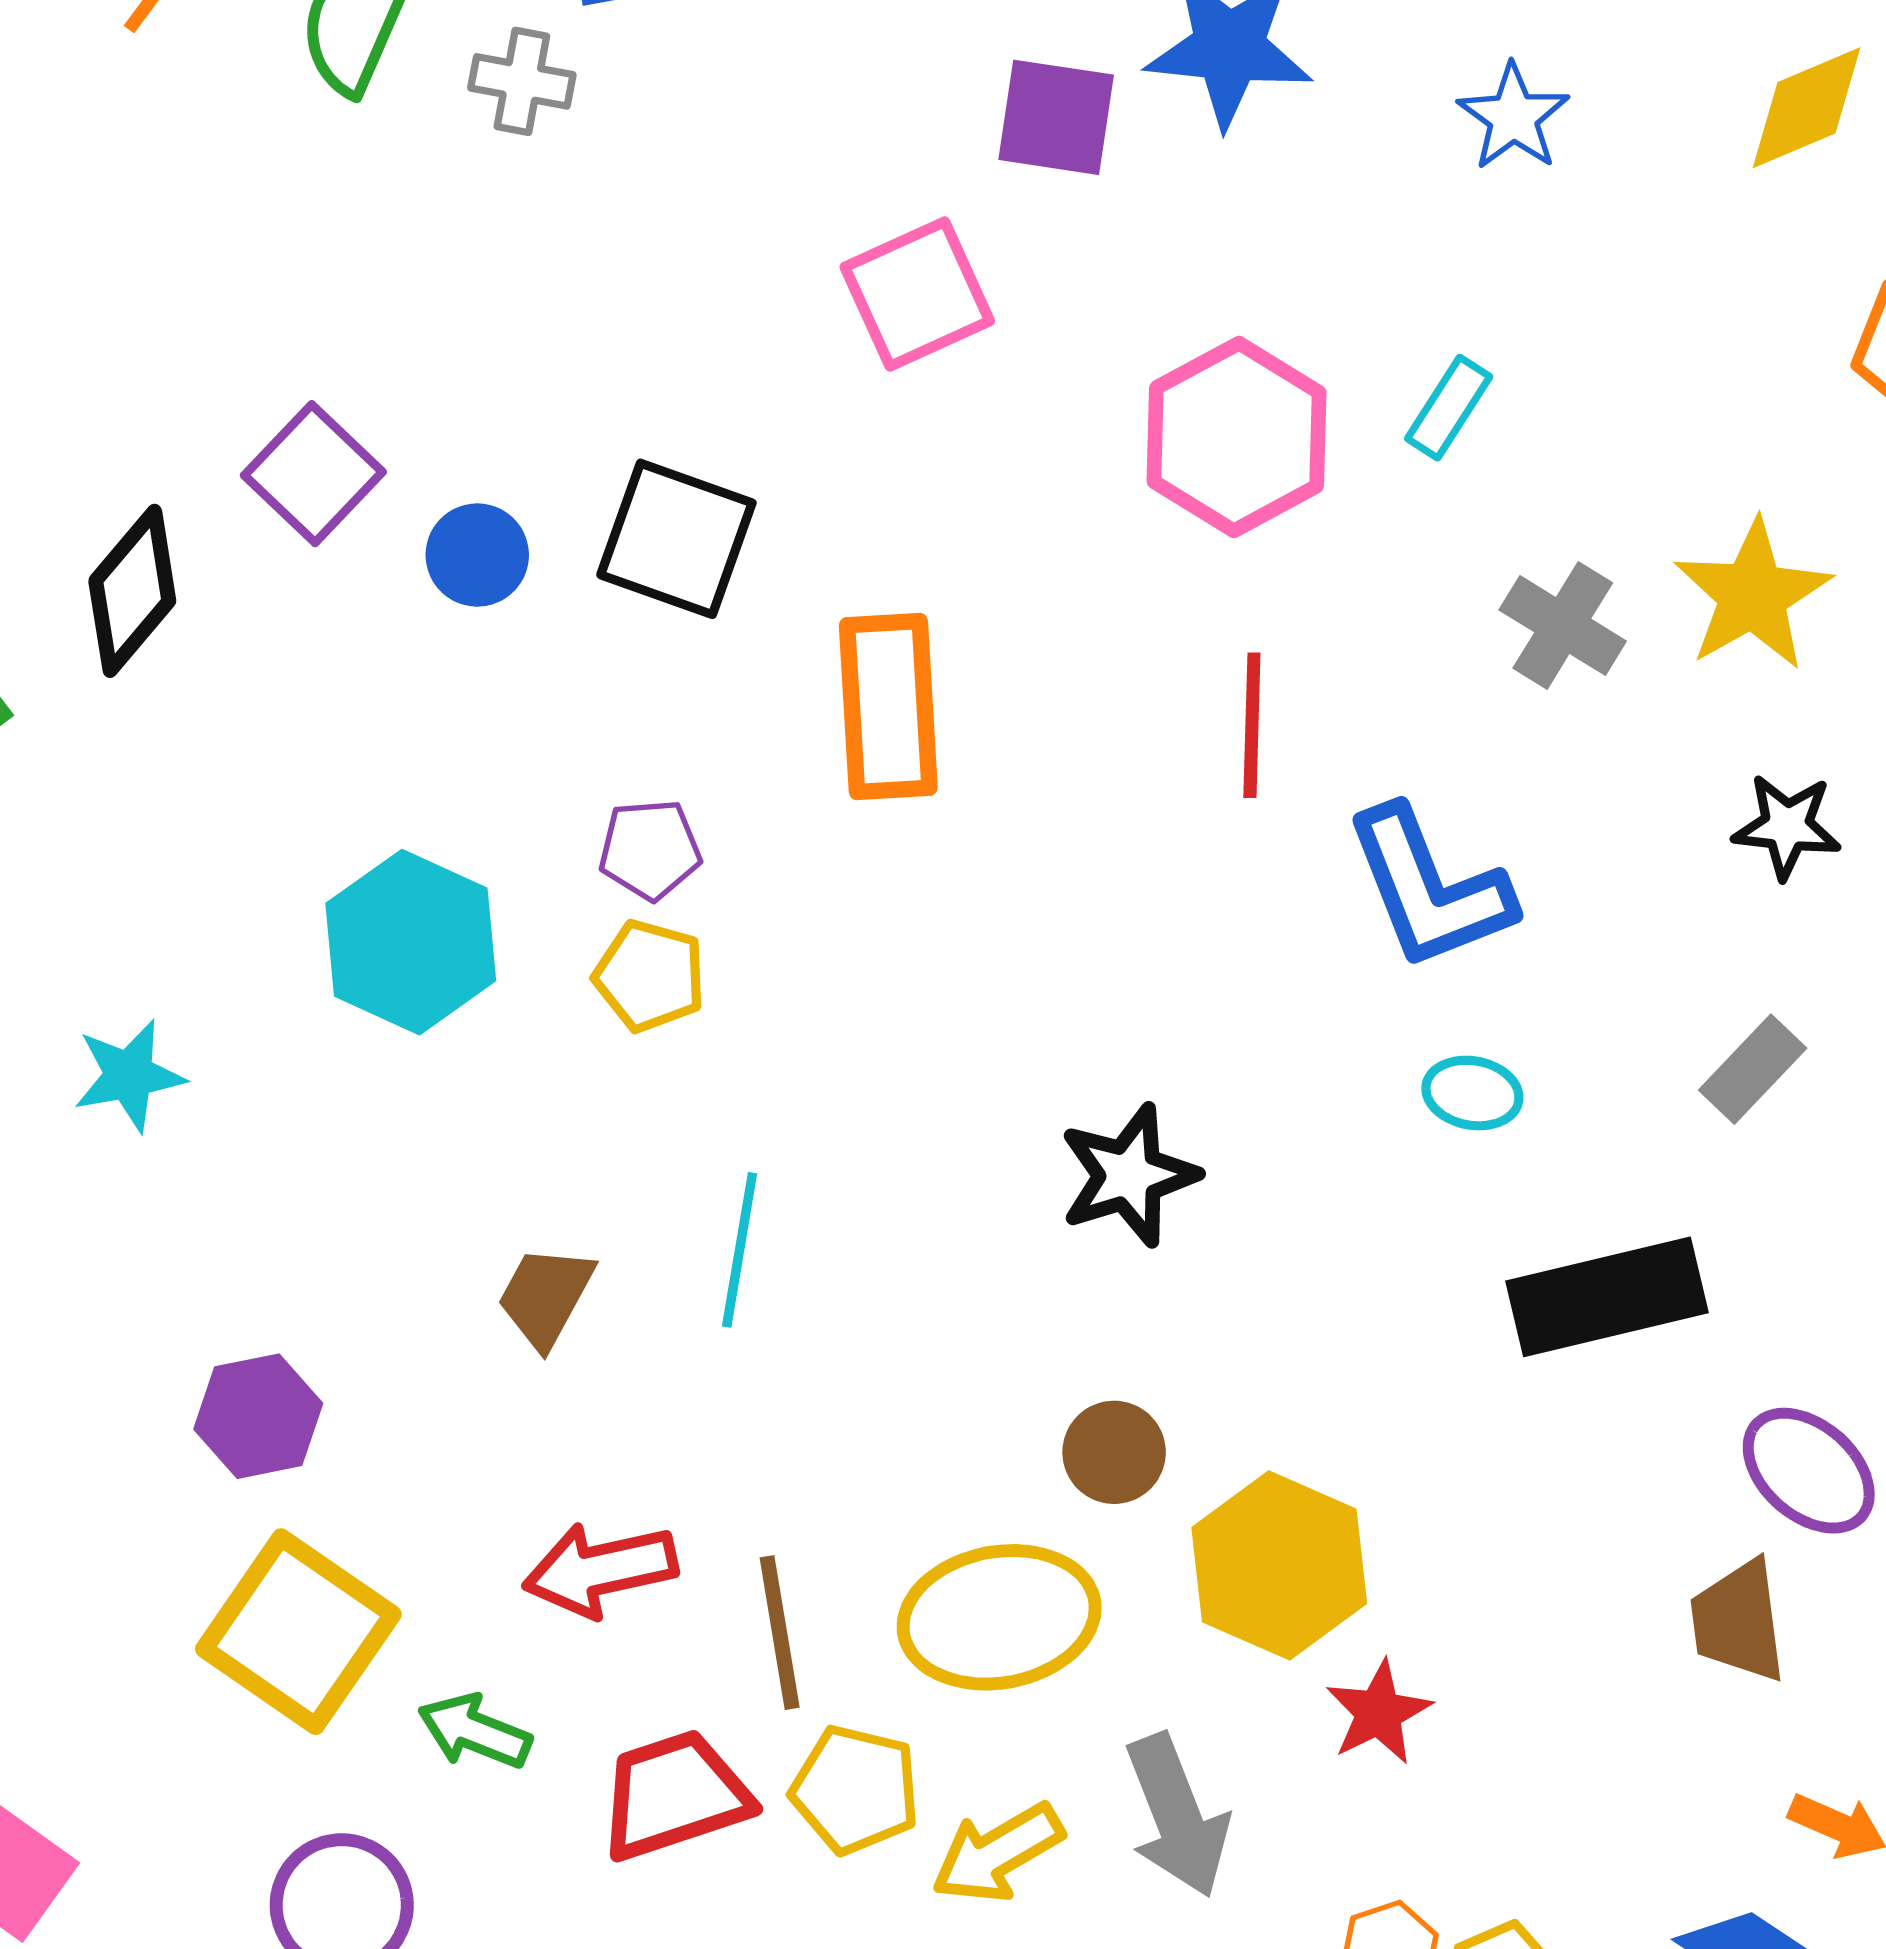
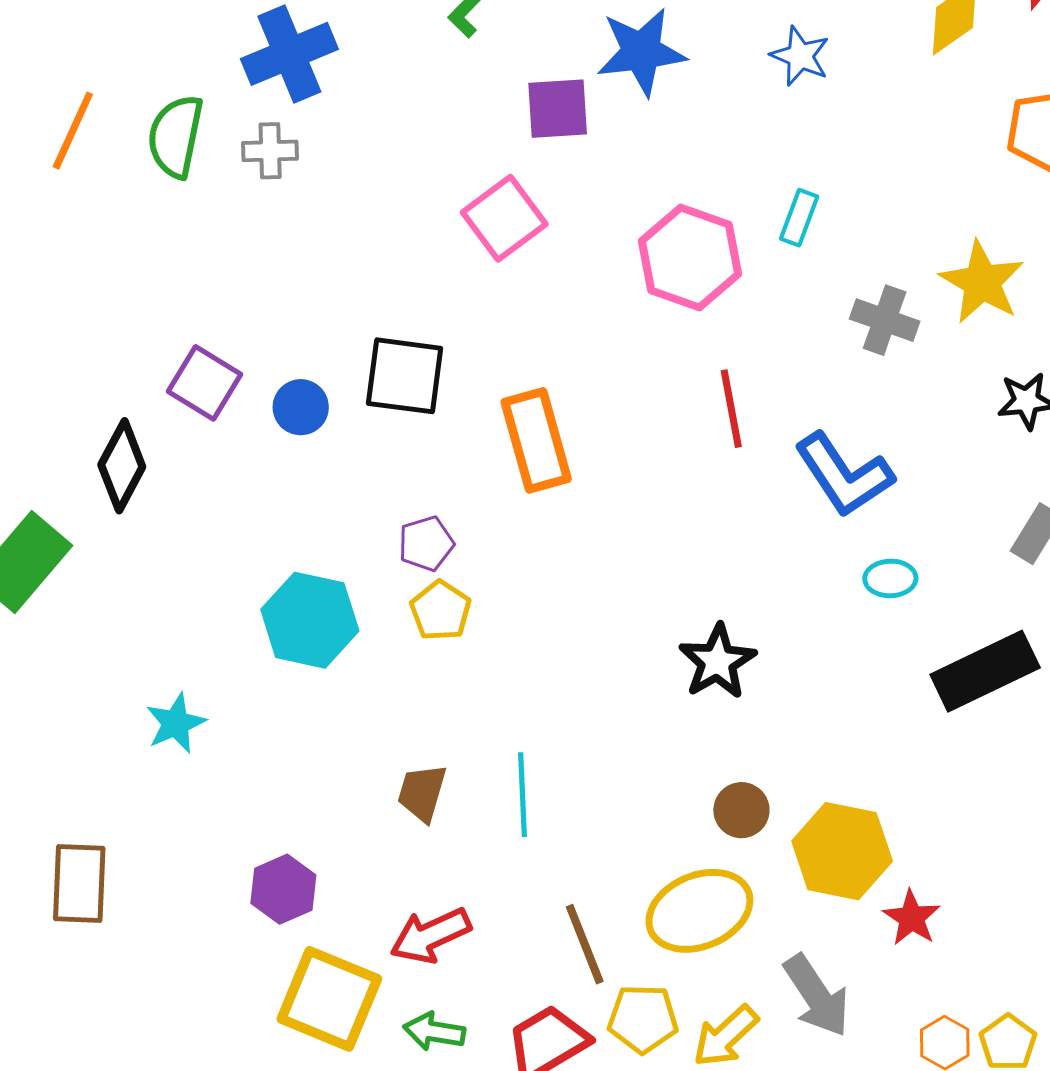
yellow pentagon: (650, 976) -> (440, 611), turned 30
cyan line: (740, 1250) -> (523, 795), moved
red arrow: (600, 1570) -> (431, 935), moved

